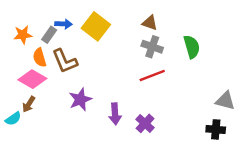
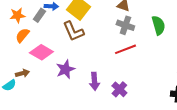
orange semicircle: (40, 58) -> (22, 35), moved, turned 56
brown L-shape: (65, 61) -> (73, 31), moved
pink diamond: (32, 79) -> (41, 52), moved
brown arrow: (29, 104) -> (22, 73), turned -136

